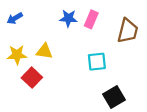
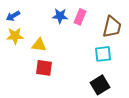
yellow star: (17, 55) -> (15, 36), moved
cyan square: (97, 62) -> (103, 54), moved
red square: (32, 78) -> (44, 68), moved, turned -36

